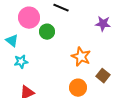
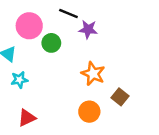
purple star: (103, 24) -> (88, 29), moved

